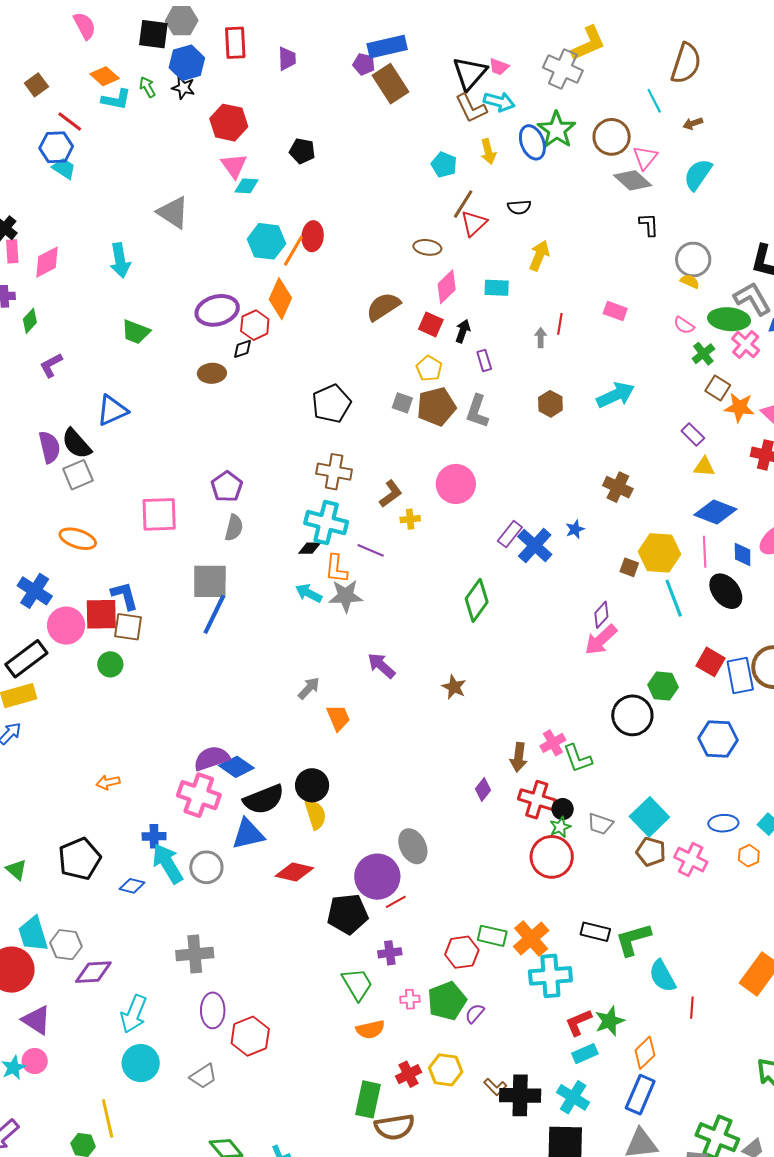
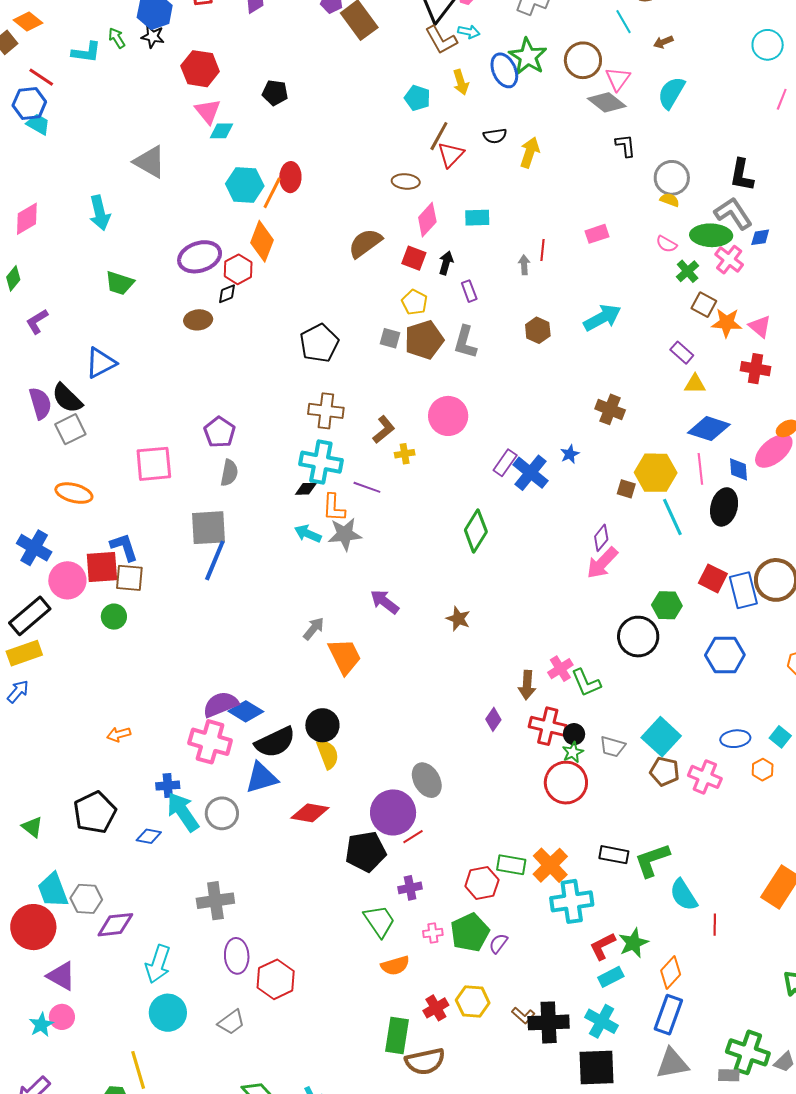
orange diamond: (105, 76) -> (28, 22), moved
cyan arrow: (499, 102) -> (469, 32), size x0.7
yellow arrow: (539, 256) -> (530, 152), moved
pink rectangle: (615, 311) -> (597, 234), turned -35
black ellipse: (726, 591) -> (724, 507), turned 57
orange trapezoid: (338, 718) -> (345, 656), size x1.4

